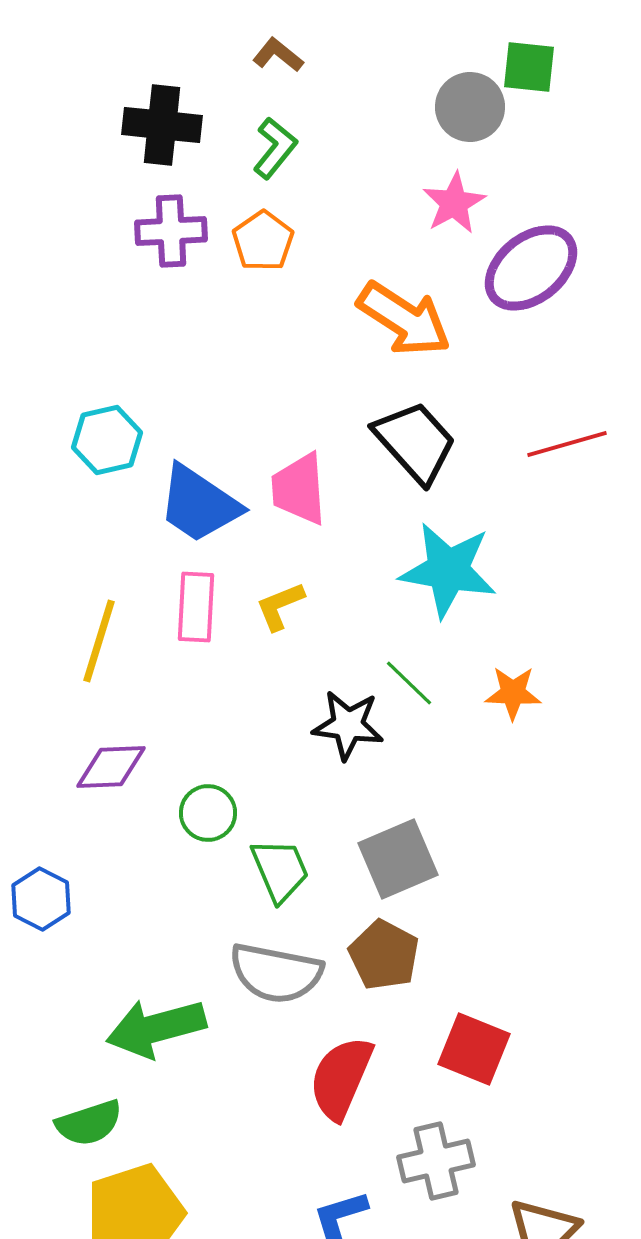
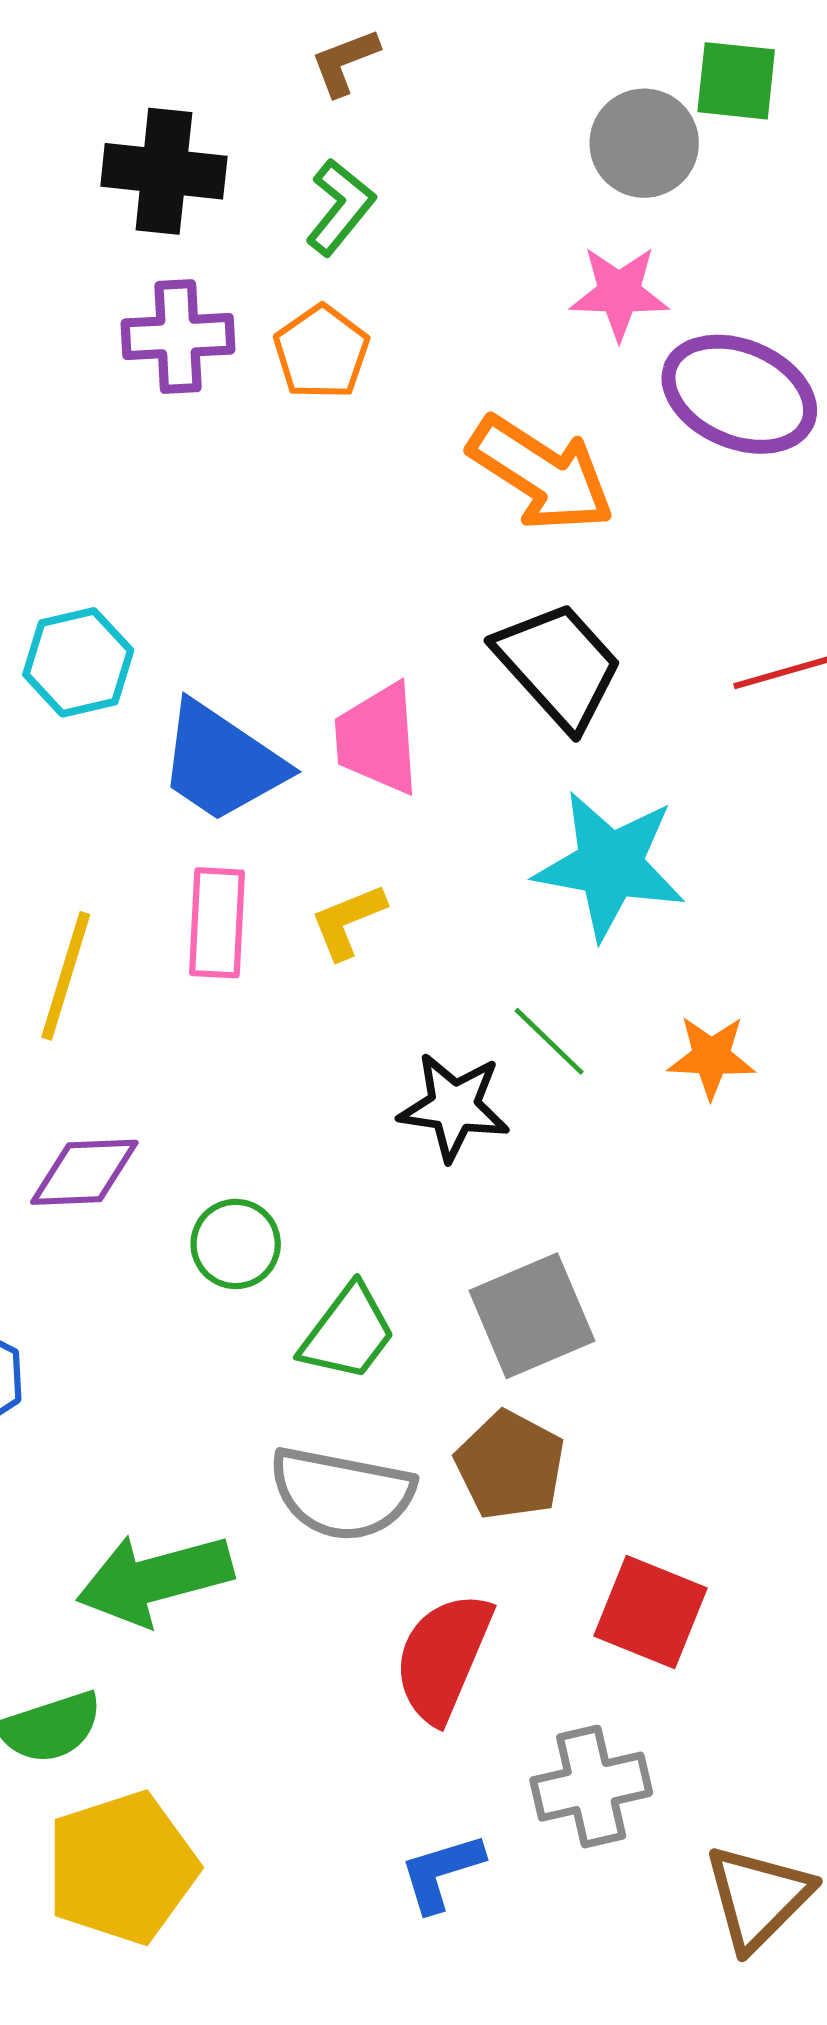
brown L-shape: (278, 55) -> (345, 62), turned -60
pink star: (454, 203) -> (619, 293), turned 30
purple ellipse: (531, 268) -> (739, 394), turned 62
green trapezoid: (280, 870) -> (348, 1333), turned 60

